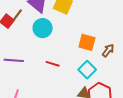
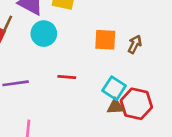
cyan square: (87, 70) -> (114, 88), moved

